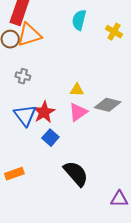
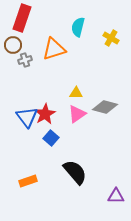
orange triangle: (29, 35) -> (54, 49), moved
gray cross: (23, 76) -> (25, 60), moved, turned -32
orange rectangle: (14, 174) -> (28, 181), moved

